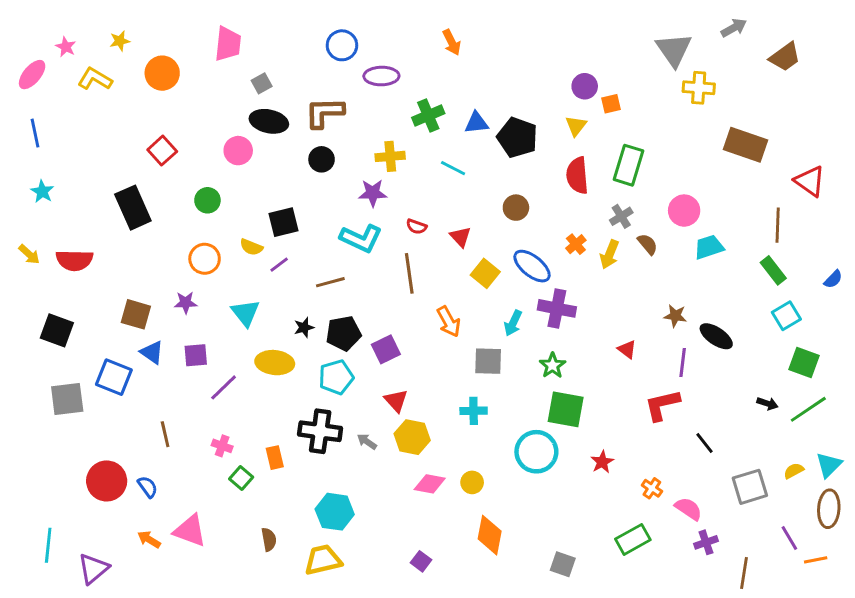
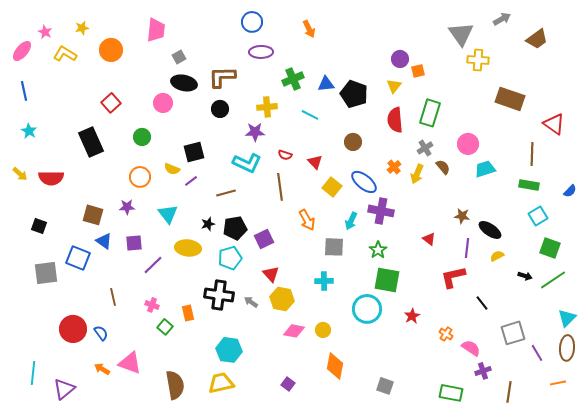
blue circle: (342, 45) -> (252, 22), moved
green rectangle: (773, 270) -> (529, 185), turned -42
black square: (57, 330) -> (39, 226), size x0.7
yellow semicircle: (794, 471) -> (497, 256), moved
purple line: (789, 538) -> (537, 353), moved
brown semicircle: (269, 539) -> (175, 385), moved, size x1.8
green rectangle: (633, 539) -> (451, 393), moved, turned 40

